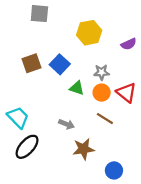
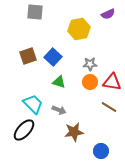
purple semicircle: (129, 44) -> (108, 14), moved
green triangle: (77, 88) -> (59, 82), moved
red triangle: (126, 93) -> (112, 82), turned -30
cyan trapezoid: (18, 117) -> (33, 104), moved
brown line: (105, 119) -> (109, 107), moved

